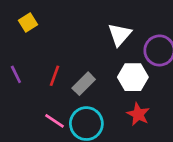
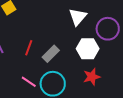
red star: (138, 114) -> (92, 77), turned 30

